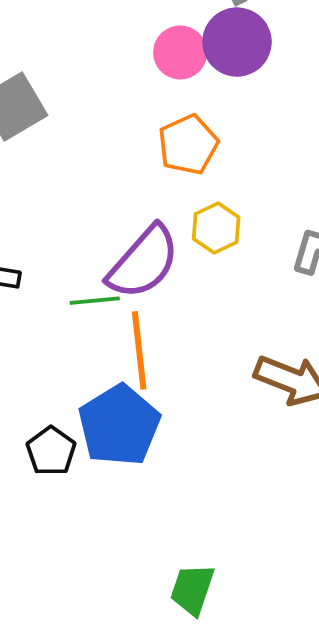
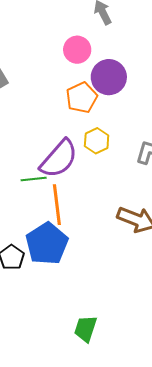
purple circle: (237, 42) -> (109, 77), moved

